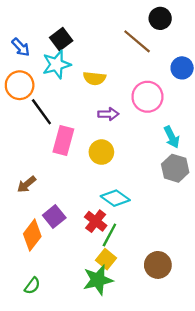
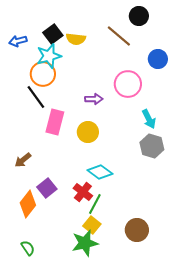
blue arrow: (21, 47) -> (18, 41), turned 120
yellow semicircle: (94, 78) -> (76, 39), moved
orange circle: (20, 85) -> (43, 74), moved
green semicircle: (32, 286) -> (28, 248), turned -70

